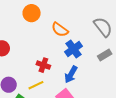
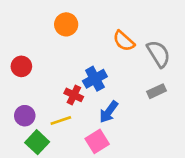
orange semicircle: (60, 30) -> (124, 41), moved
blue cross: (74, 49) -> (95, 79), moved

